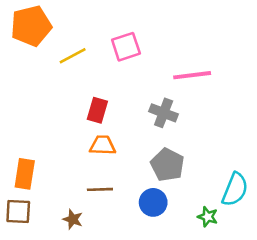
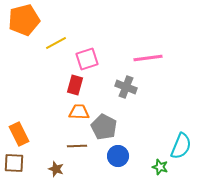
pink square: (126, 47) -> (87, 59), moved
gray pentagon: (167, 165) -> (104, 127), moved
orange rectangle: (25, 174) -> (19, 134), turned -35

